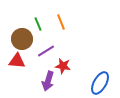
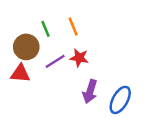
red star: (63, 66) -> (79, 58), moved
purple arrow: (48, 81) -> (90, 92), moved

